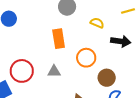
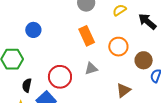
yellow semicircle: (97, 23) -> (119, 10), turned -40
black arrow: (121, 41) -> (147, 21), turned -132

